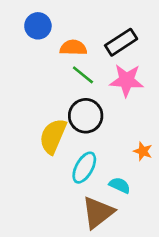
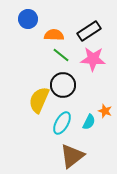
cyan semicircle: (120, 185) -> (89, 122), moved, turned 91

